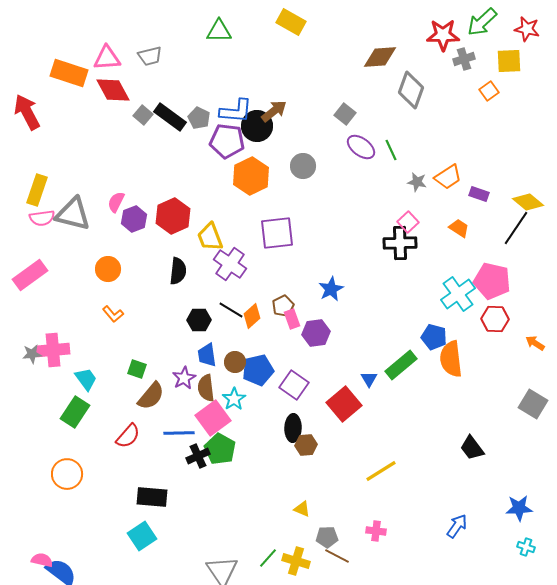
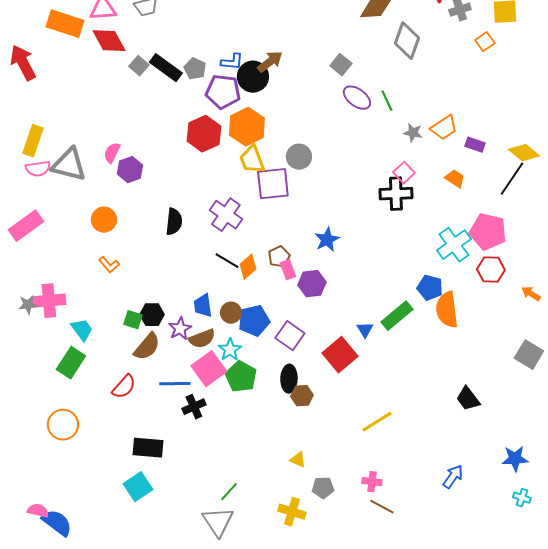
blue L-shape: (236, 111) -> (232, 62), size x0.7
gray circle: (303, 166) -> (299, 157), moved
red hexagon: (173, 216) -> (204, 134), moved
yellow trapezoid: (210, 237) -> (252, 160), moved
black hexagon: (199, 320) -> (152, 315), moved
brown semicircle: (206, 388) -> (202, 339), turned -104
green pentagon: (220, 449) -> (241, 377), moved
brown line: (337, 556) -> (382, 507), moved
green line: (268, 558) -> (229, 492), moved

